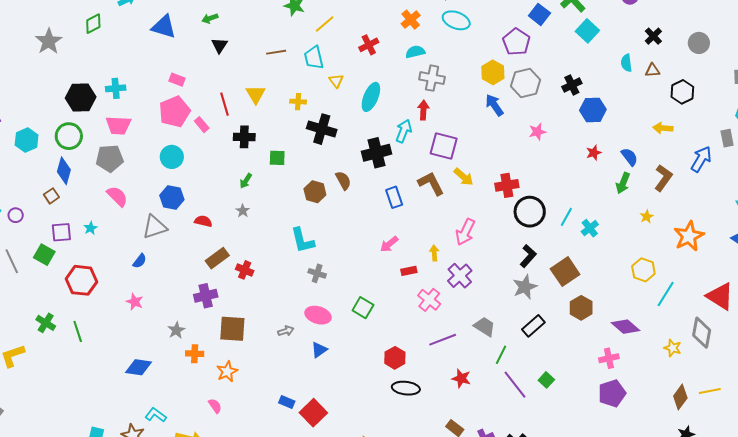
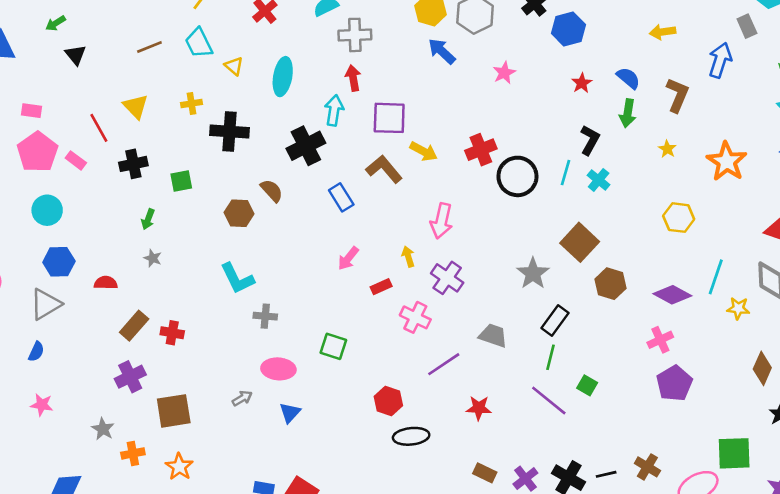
black L-shape: (528, 256) -> (590, 140), moved
cyan line: (666, 294) -> (716, 277), moved
green line: (501, 355) -> (550, 357), moved

